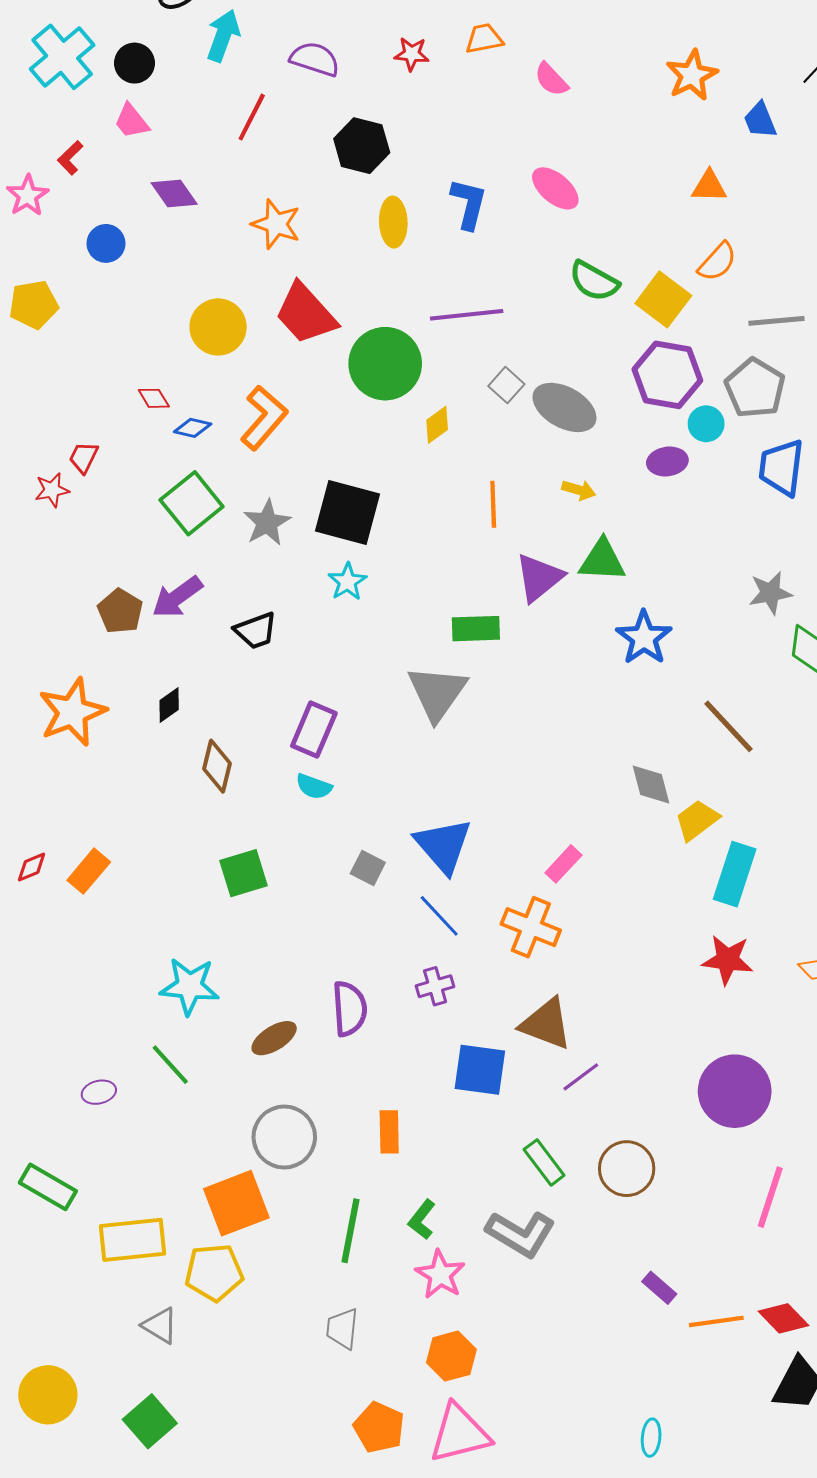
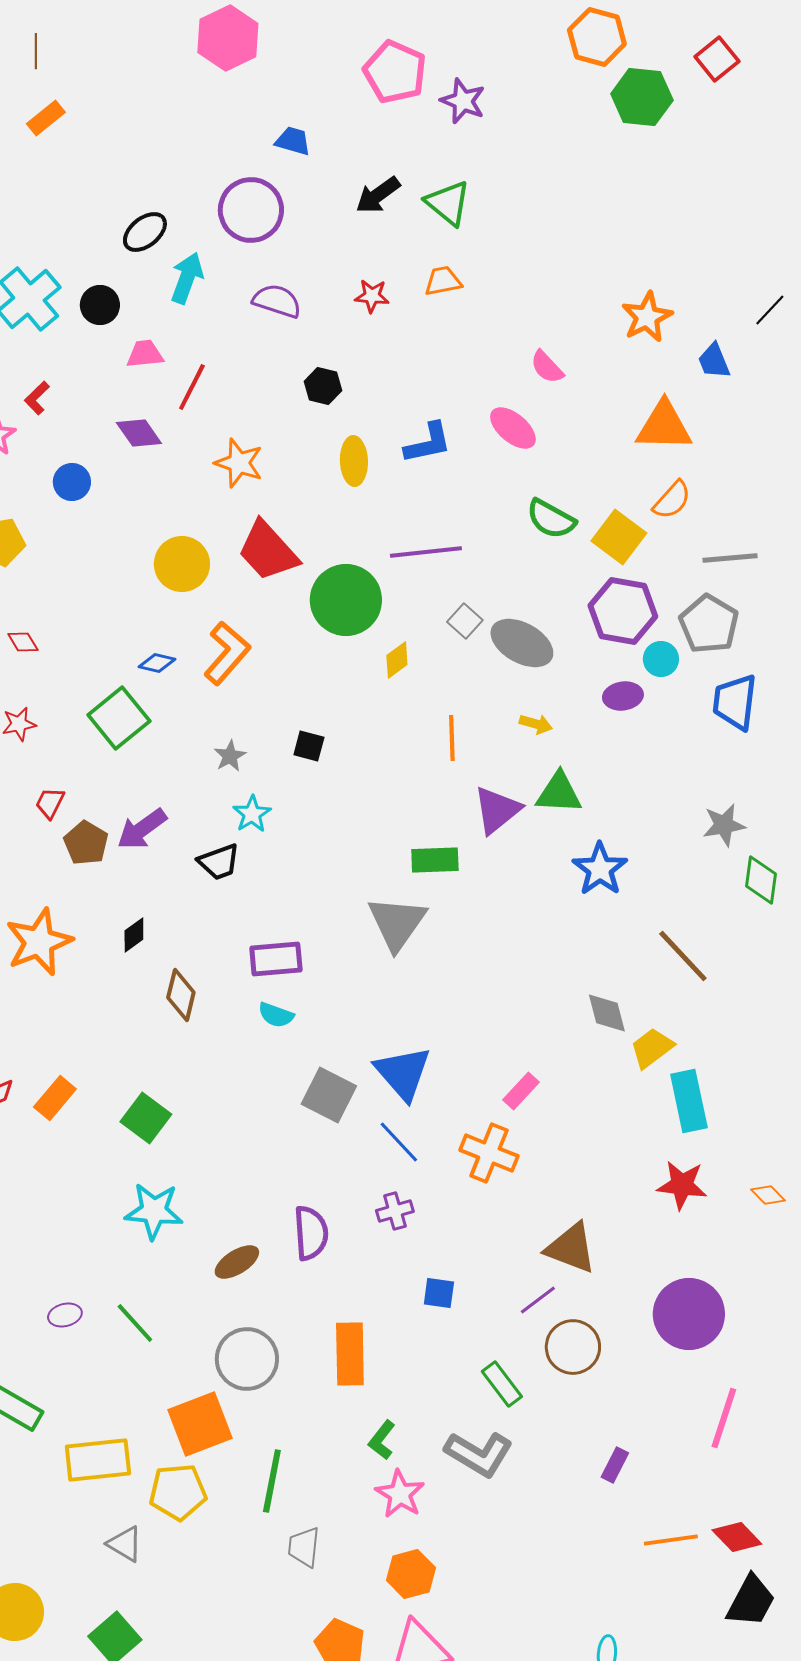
pink semicircle: (551, 79) -> (547, 367), moved
red line: (252, 117) -> (192, 387), moved
pink trapezoid: (131, 121) -> (145, 354), moved, turned 123
black hexagon: (362, 146) -> (323, 386), size x0.7
orange triangle: (709, 186) -> (664, 426), size x1.6
blue L-shape: (469, 204) -> (428, 443), turned 64
red diamond: (154, 398) -> (23, 642), moved
red trapezoid: (84, 457) -> (50, 803), moved
green square: (192, 503) -> (119, 718), moved
black square: (347, 512) -> (309, 746), size x0.5
gray star: (267, 523) -> (230, 756), size x0.7
cyan star: (347, 582) -> (252, 814), moved
purple rectangle: (314, 729) -> (276, 959), turned 62
gray square: (368, 868) -> (329, 1095), size x1.6
green square: (244, 873) -> (146, 1118), moved, turned -36
cyan rectangle: (735, 874) -> (689, 1101), turned -30
brown triangle: (546, 1024) -> (571, 1248), moved
green line: (170, 1065) -> (135, 1323), moved
blue square: (480, 1070) -> (439, 1293), size x0.6
orange rectangle: (389, 1132) -> (350, 1354), size x1.5
brown circle: (627, 1169) -> (573, 1347), moved
green line: (351, 1231) -> (272, 1481), moved
purple rectangle: (659, 1288) -> (615, 1465), moved, turned 76

